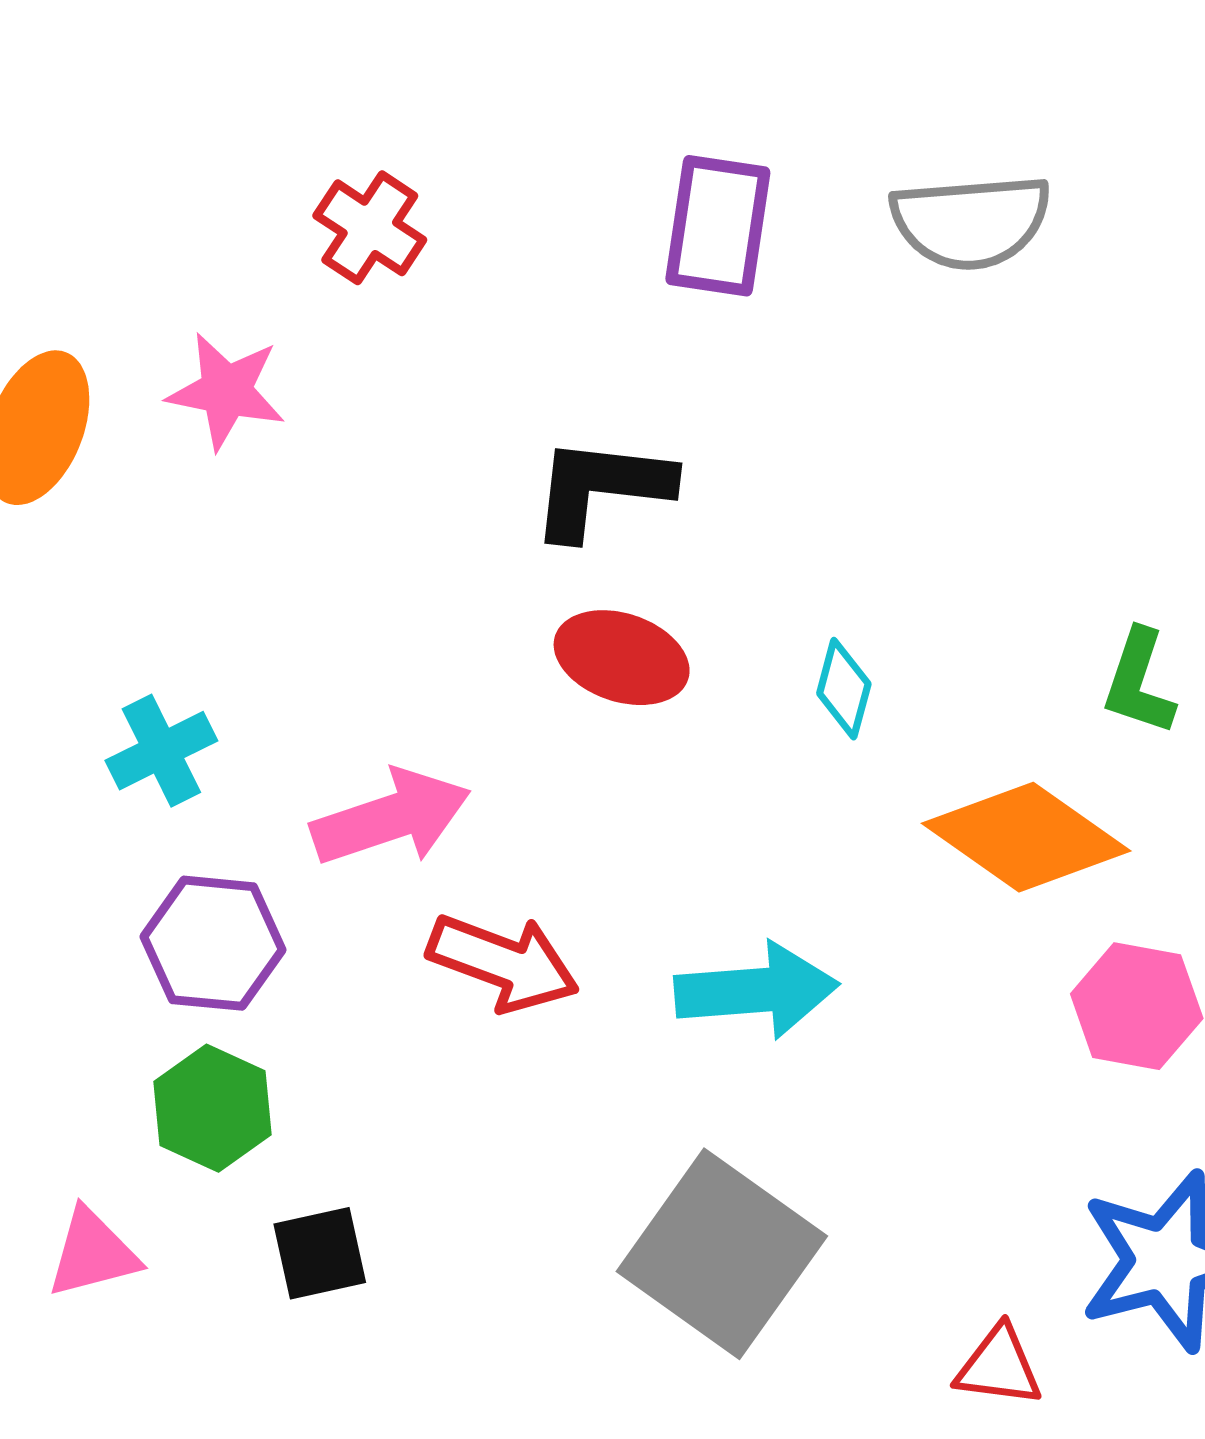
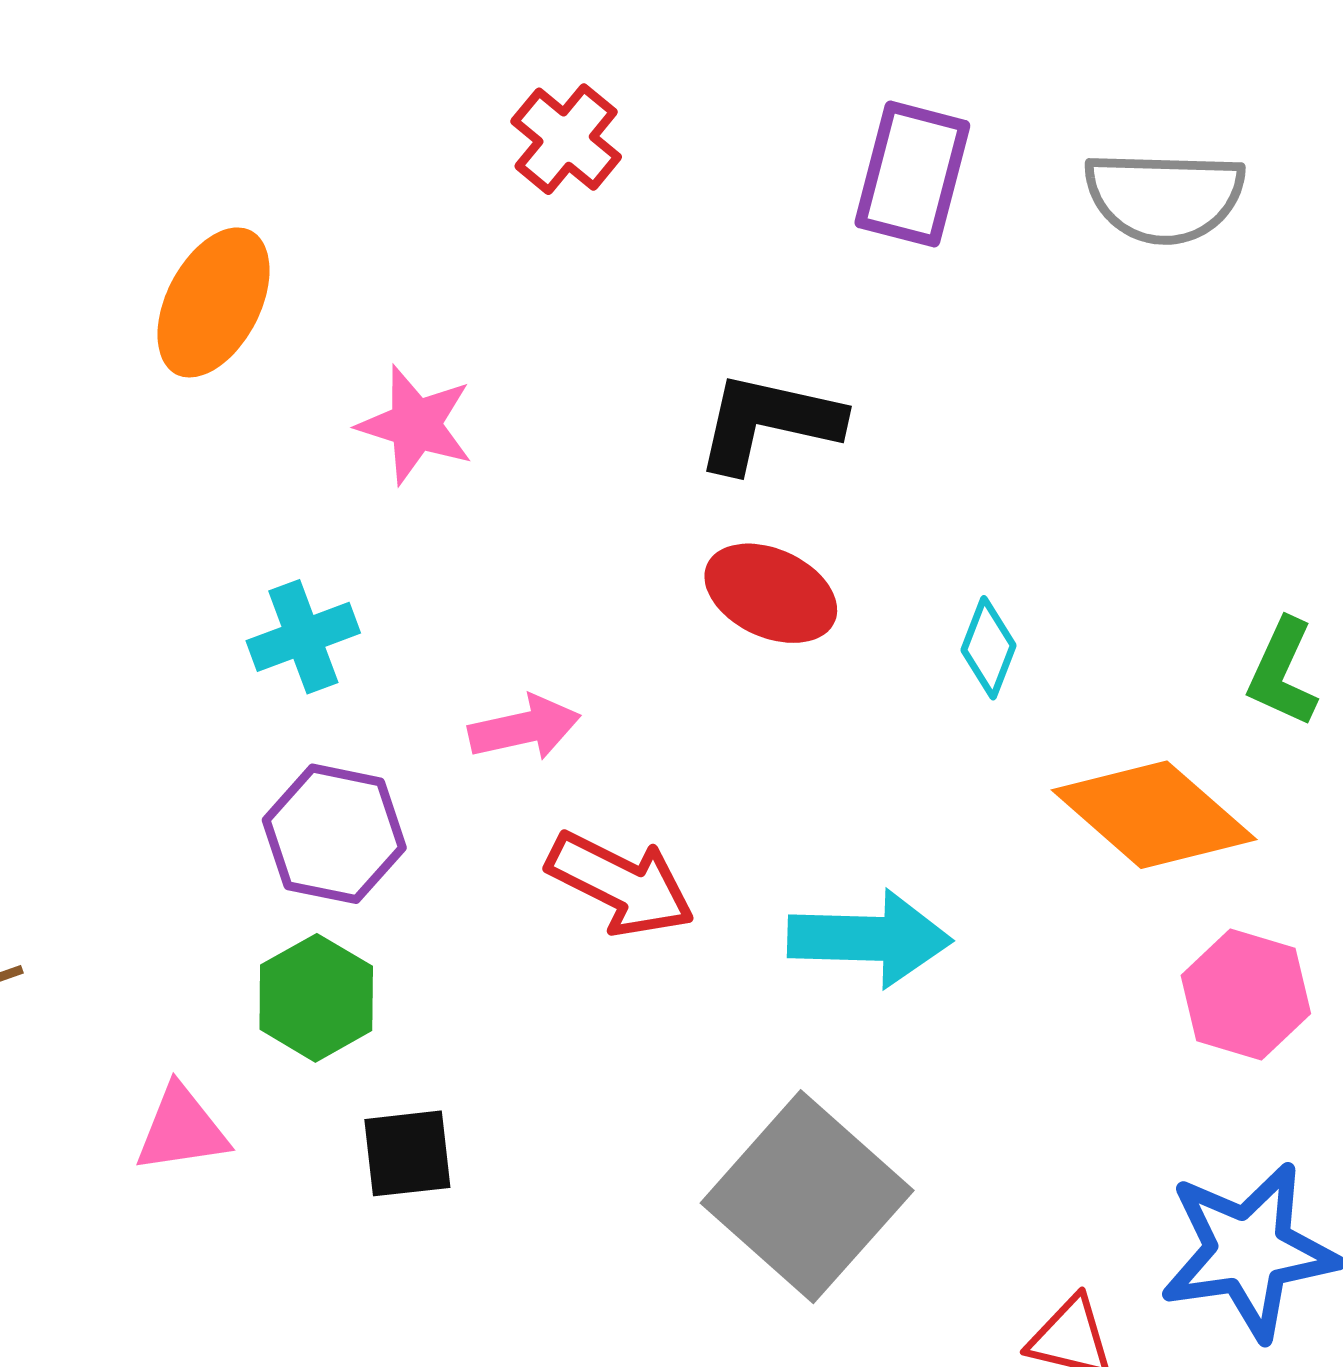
pink star: (226, 391) -> (416, 425), moved
pink arrow: (391, 818) -> (524, 728), size x0.7

